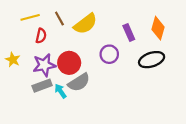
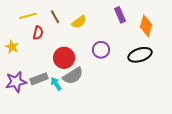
yellow semicircle: (85, 24) -> (79, 22), size x0.7
purple rectangle: (129, 33) -> (120, 15), moved
yellow star: (13, 60) -> (12, 47), moved
purple star: (44, 65) -> (16, 82), moved

